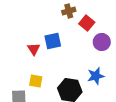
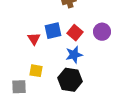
red square: (87, 23) -> (75, 33), moved
blue star: (96, 76) -> (74, 55), moved

